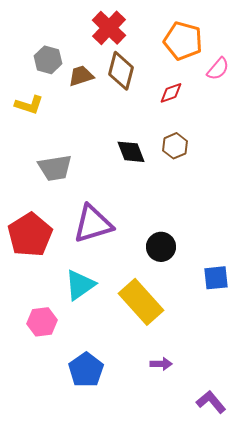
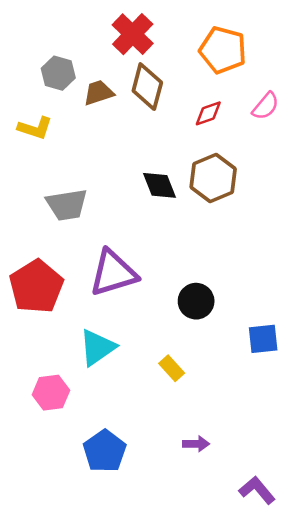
pink semicircle: (218, 69) -> (266, 106), moved
brown hexagon: (175, 146) -> (213, 178), size x1.5
yellow rectangle: (141, 302) -> (172, 368), size x0.5

